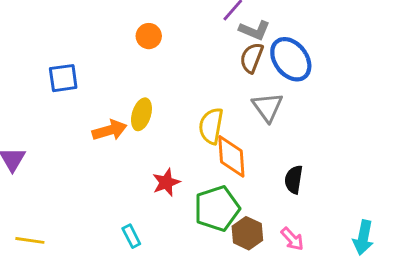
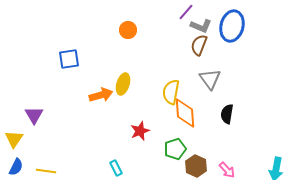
blue ellipse: (291, 59) -> (232, 26), moved, turned 52
black semicircle: (294, 180) -> (227, 114), moved
green pentagon: (217, 209) -> (175, 149), size x0.7

